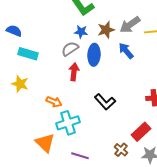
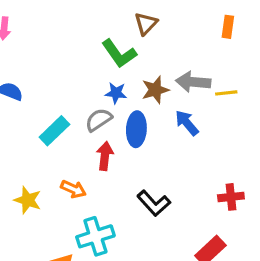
gray arrow: (130, 25) -> (193, 82), turned 40
cyan rectangle: (28, 54) -> (54, 131), moved, turned -60
yellow star: (20, 84) -> (28, 200), moved
orange arrow: (54, 102) -> (73, 189), moved

